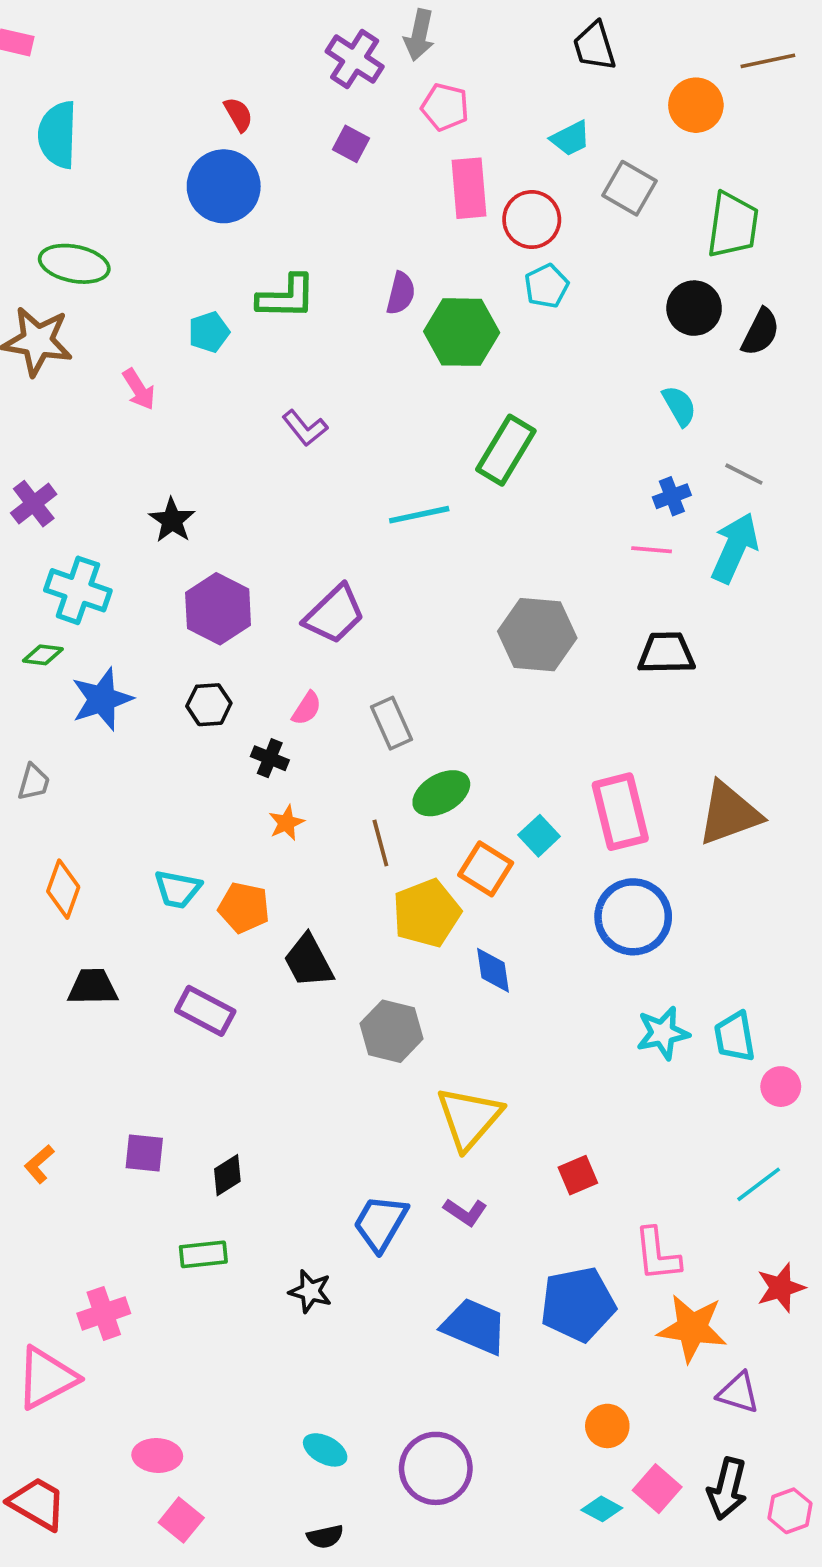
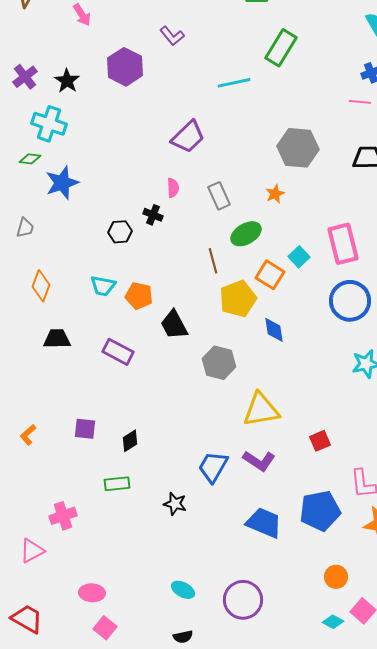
black star: (172, 520) -> (67, 81), moved
purple hexagon: (218, 609) -> (125, 67), moved
black hexagon: (209, 705) -> (120, 232), moved
pink semicircle: (307, 708) -> (173, 188), turned -36
orange star: (286, 823) -> (275, 194), moved
yellow triangle: (469, 1118) -> (261, 410), turned 39
purple L-shape: (465, 1212) -> (259, 461), size x1.4
pink triangle: (47, 1378) -> (32, 551), size x0.7

